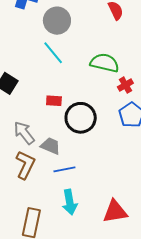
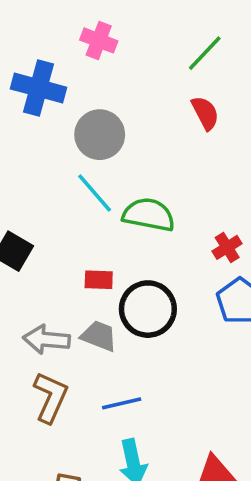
green semicircle: (105, 63) -> (149, 215), moved
gray arrow: (24, 133) -> (47, 340), turned -45
gray trapezoid: (51, 146) -> (99, 336), moved

